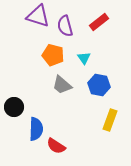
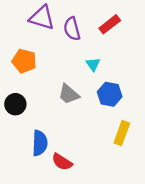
orange pentagon: (53, 55) -> (24, 61), moved
black circle: (14, 107) -> (15, 104), moved

